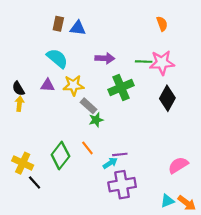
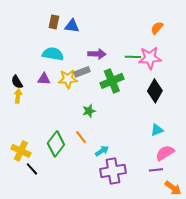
orange semicircle: (162, 24) -> (157, 28), moved, turned -120
cyan semicircle: (57, 58) -> (53, 54), turned -30
gray rectangle: (89, 106) -> (82, 72), moved, turned -63
purple line: (120, 154) -> (156, 170), moved
cyan triangle: (167, 201) -> (157, 130), moved

